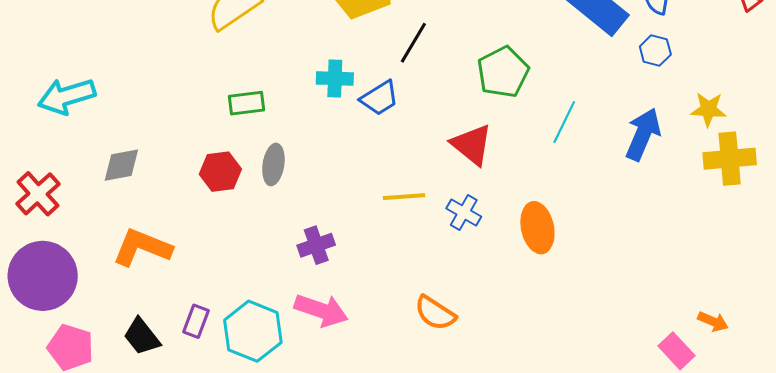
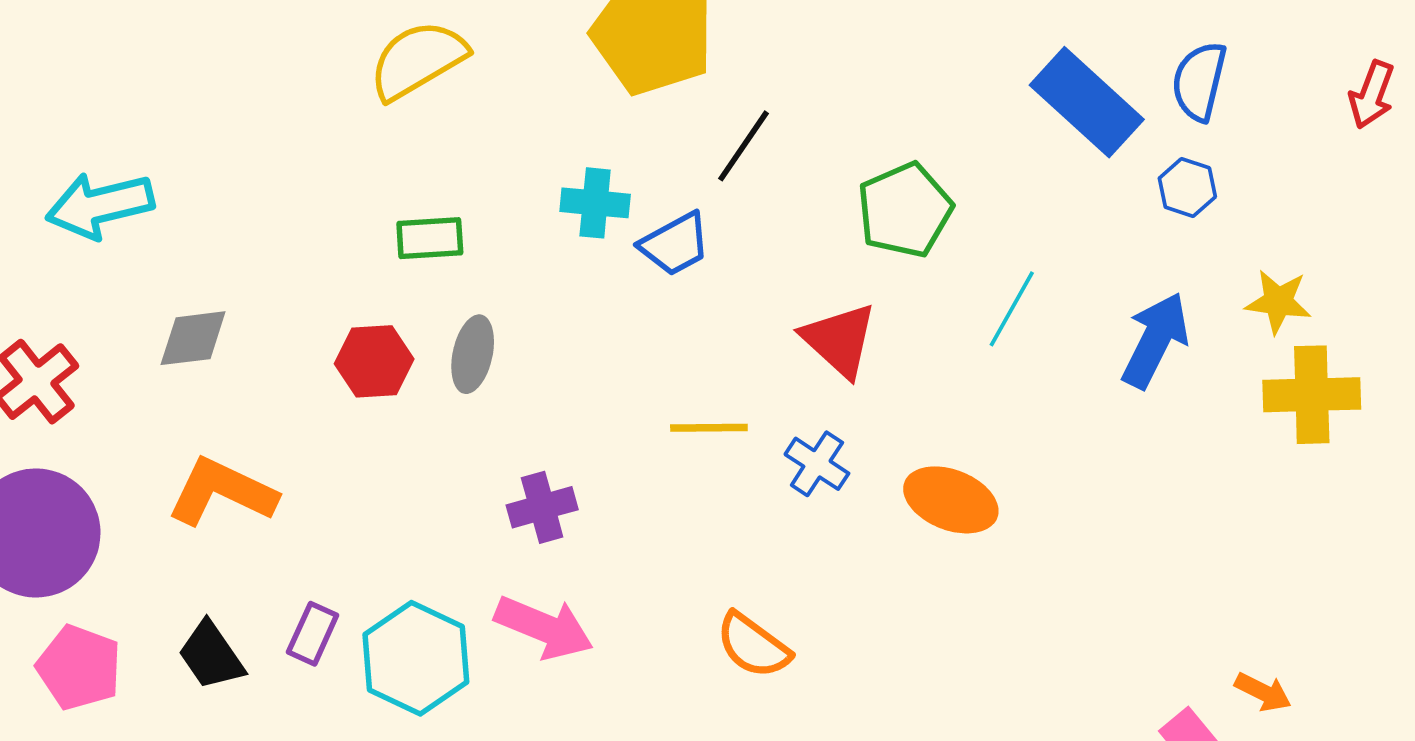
orange ellipse: (537, 228) -> (951, 500), turned -60

